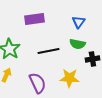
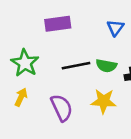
green semicircle: (77, 44) -> (106, 66), moved

